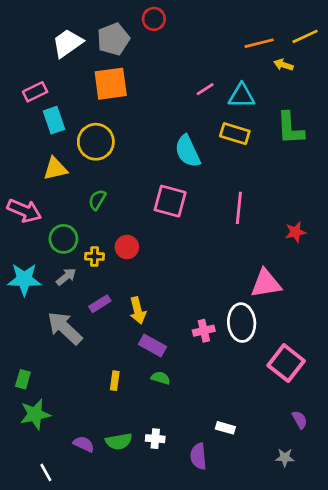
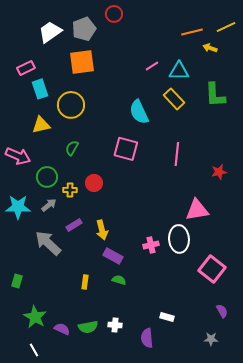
yellow rectangle: (235, 134) -> (174, 99), turned 30
green star: (35, 414) -> (35, 317), moved, turned -30

